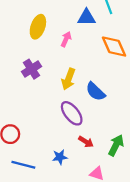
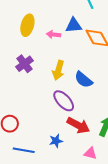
blue triangle: (86, 17) -> (74, 25), moved
pink arrow: (66, 39) -> (54, 35), turned -104
red arrow: (86, 142) -> (78, 125), size x1.6

